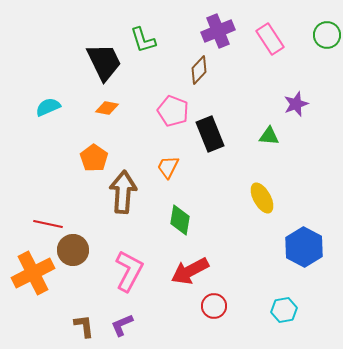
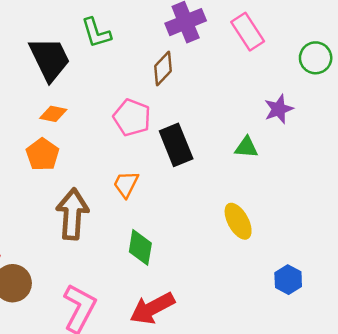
green circle: (327, 35) -> (316, 58), moved
orange pentagon: (94, 158) -> (43, 154), moved
blue hexagon: (304, 247) -> (288, 280), size x0.6

